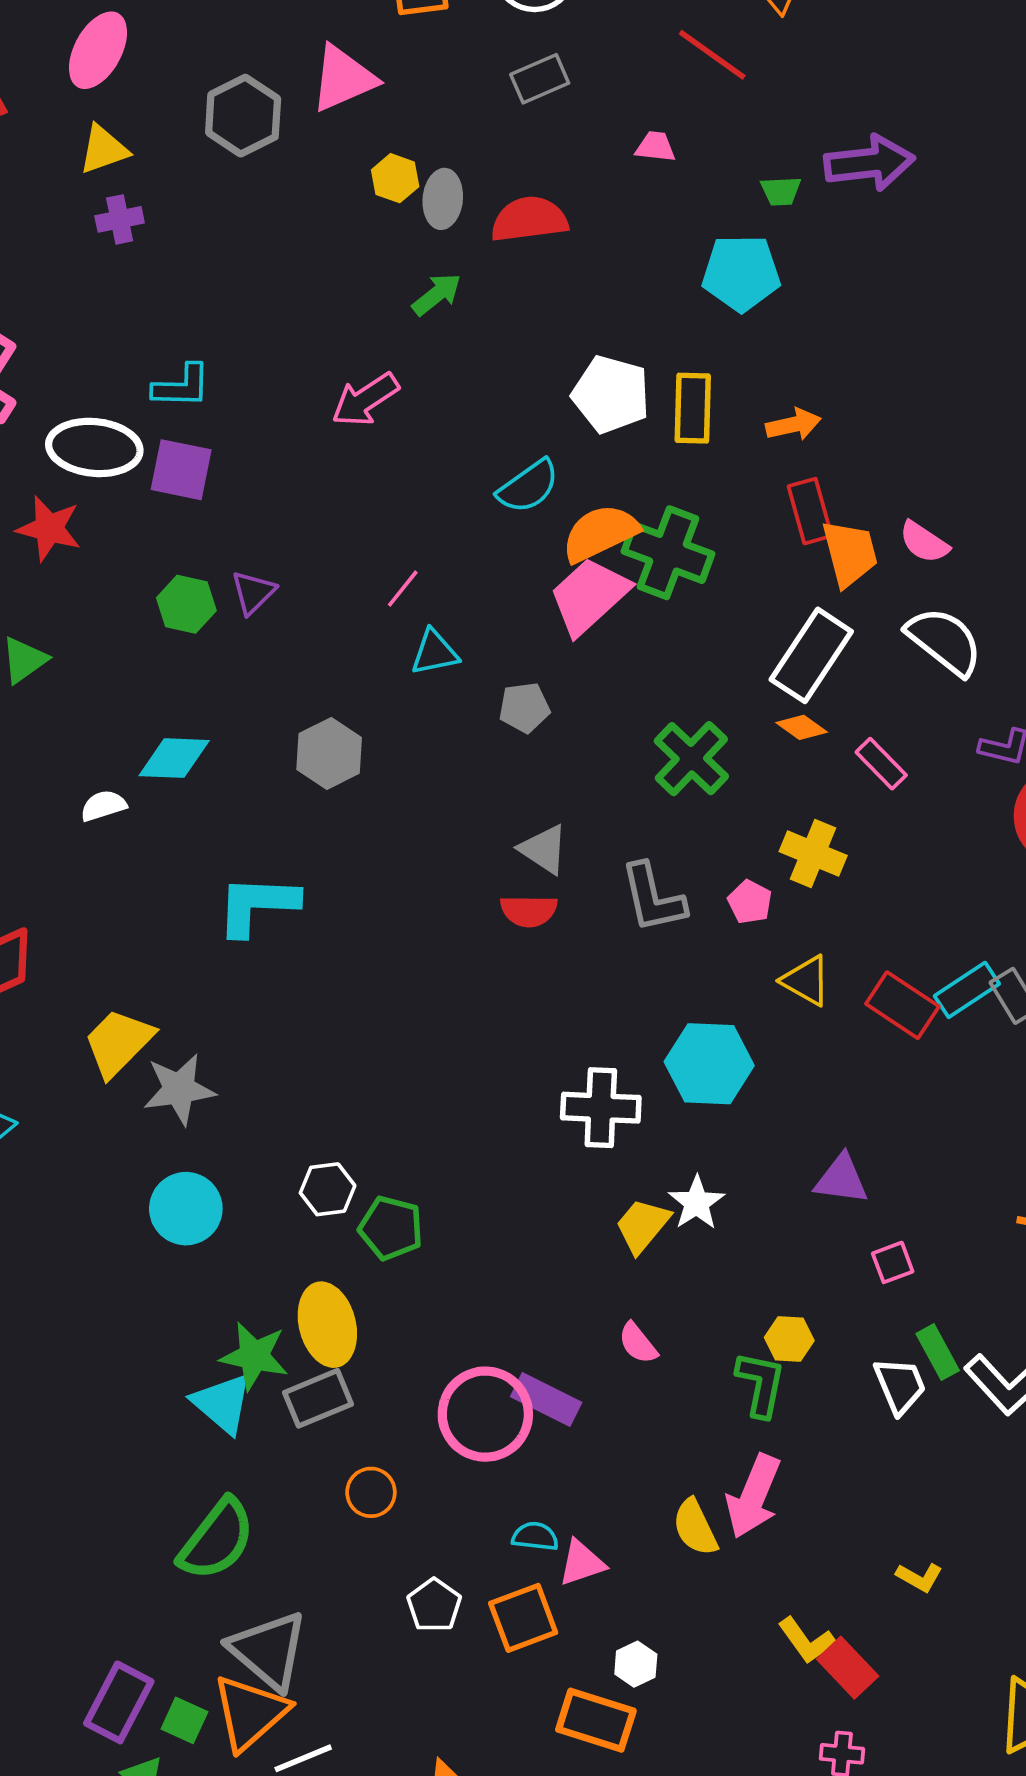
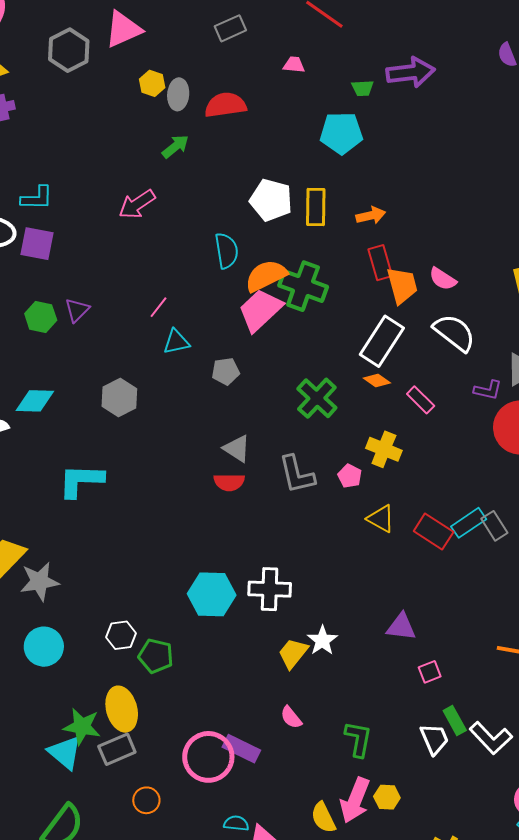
cyan semicircle: (528, 486) -> (227, 251), turned -63
cyan hexagon: (709, 1064) -> (212, 594), moved
yellow hexagon: (789, 1339) -> (387, 797), moved

